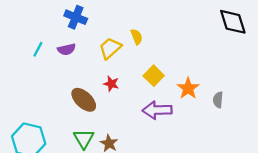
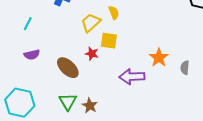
purple semicircle: (67, 49) -> (32, 55), moved
yellow square: (154, 76) -> (109, 41), moved, turned -36

